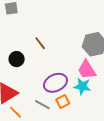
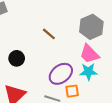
brown line: (40, 43) -> (49, 34), moved
orange square: (63, 102) -> (72, 91), turned 32

